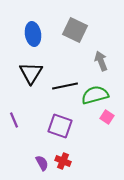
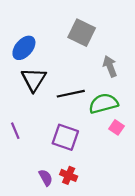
blue ellipse: (33, 34) -> (24, 48), moved, turned 50

